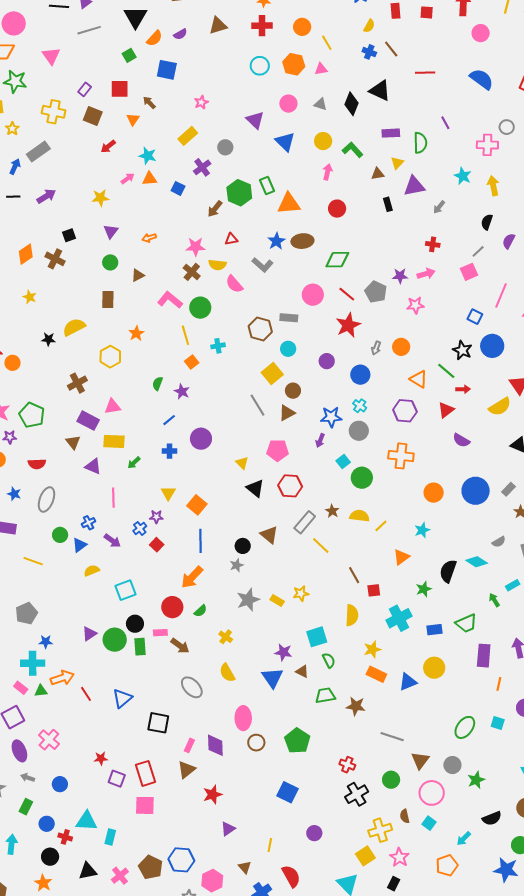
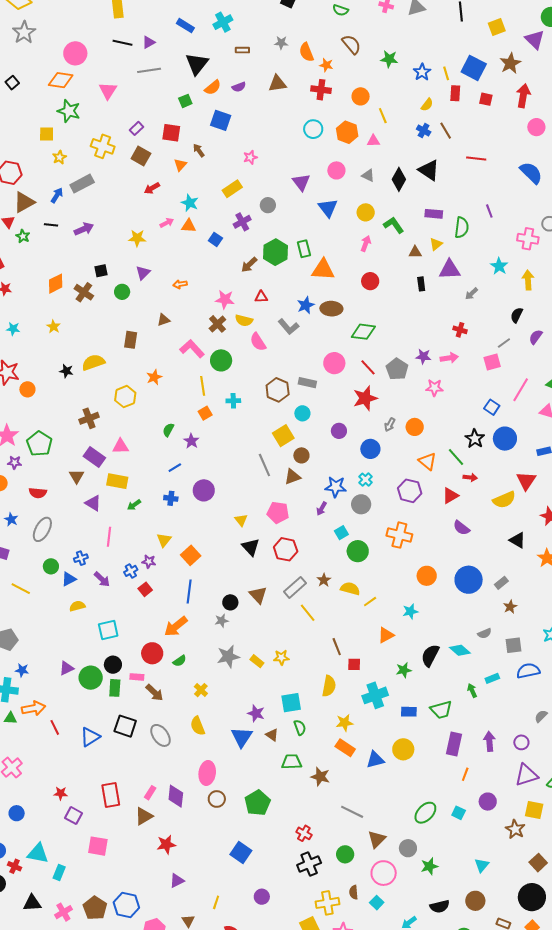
green circle: (110, 262) -> (122, 292), moved
black square: (158, 723) -> (125, 726), moved
red rectangle: (146, 773) -> (111, 795), moved

